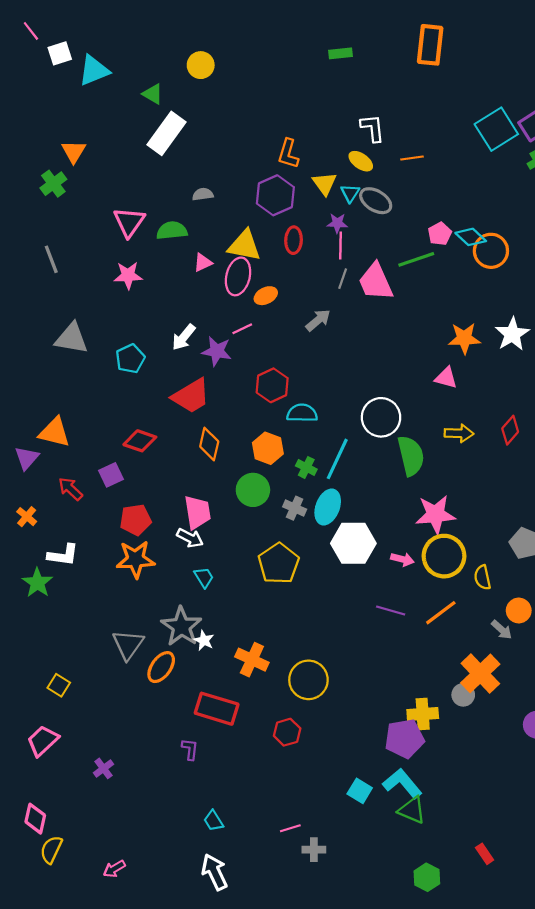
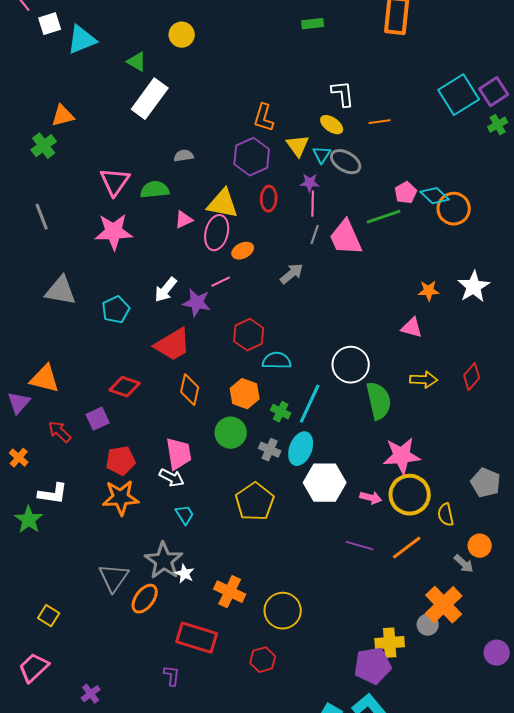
orange triangle: (74, 152) -> (63, 116), turned 45
pink star: (128, 275) -> (114, 232), size x1.4
orange star: (464, 338) -> (429, 291), size x0.7

